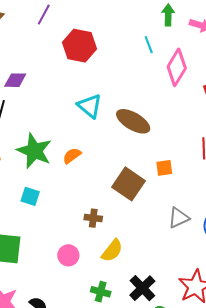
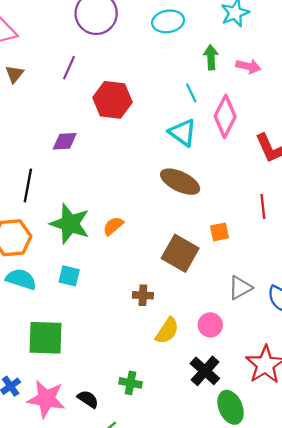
purple diamond: (15, 80) -> (65, 141), moved
cyan triangle: (90, 106) -> (183, 133), moved
pink circle: (68, 255) -> (210, 325), moved
green cross: (101, 292) -> (130, 383), moved

